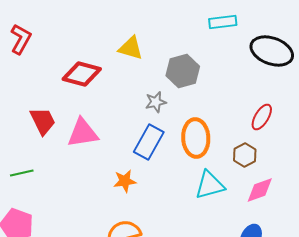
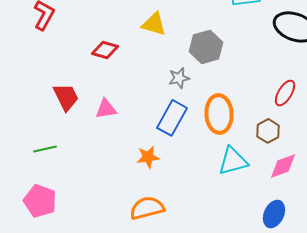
red diamond: (82, 74) -> (105, 50), size x0.7
pink triangle: (83, 133) -> (106, 109), size x0.7

